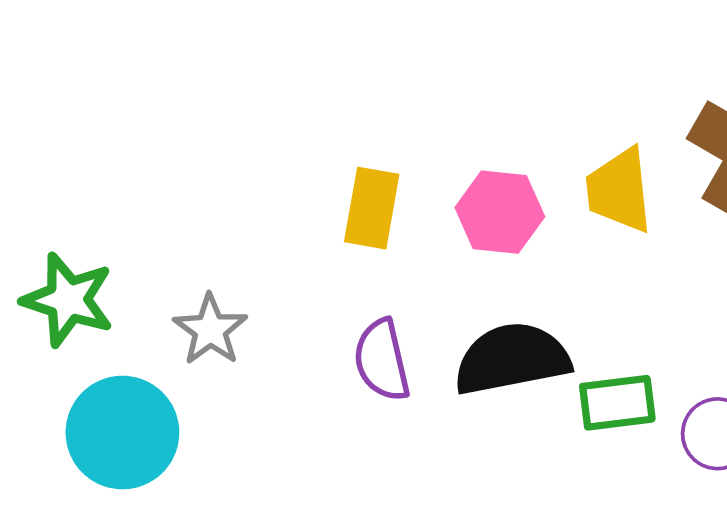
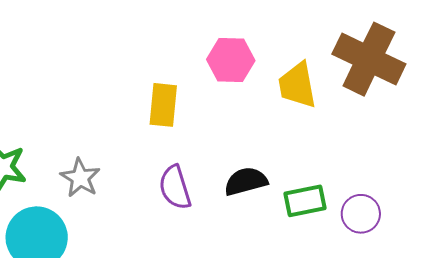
pink hexagon: (500, 212) -> (231, 60), moved
black semicircle: (512, 359) -> (246, 181), size x0.7

